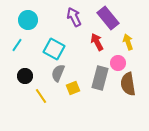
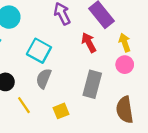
pink circle: (118, 63) -> (125, 65), moved
brown semicircle: (128, 84) -> (125, 110), moved
yellow square: (73, 88) -> (61, 111), moved

